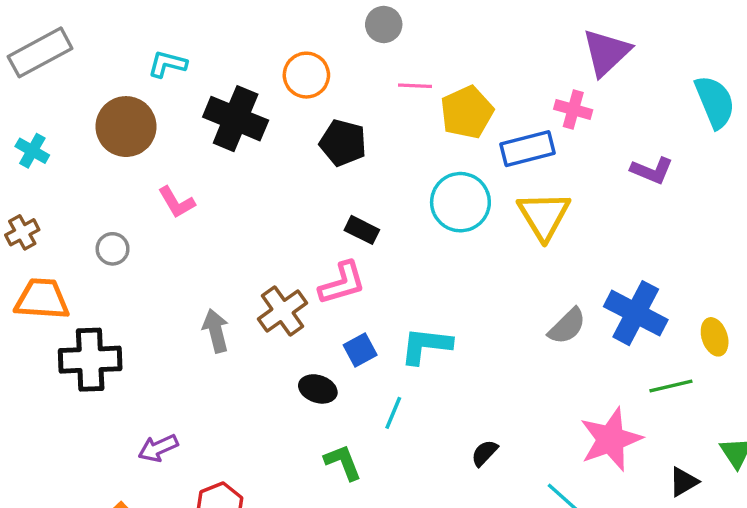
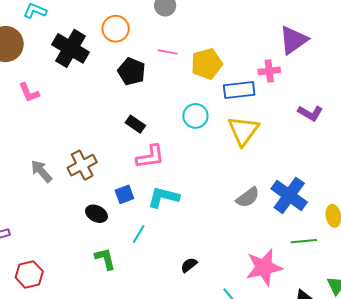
pink line: (415, 86) -> (168, 52), moved
pink cross: (573, 110) -> (269, 71), turned -30
cyan circle: (460, 202) -> (195, 116), size x0.7
pink L-shape: (342, 283) -> (150, 157), moved
gray arrow: (216, 331) -> (41, 171), turned -35

